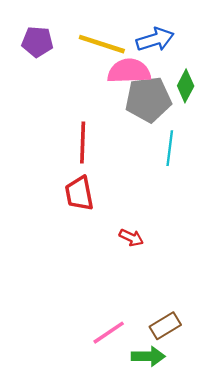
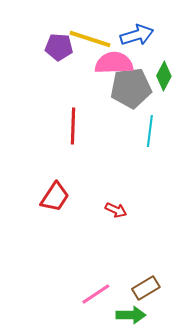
purple pentagon: (37, 42) -> (59, 47), moved
red trapezoid: (79, 193) -> (55, 197), moved, turned -136

